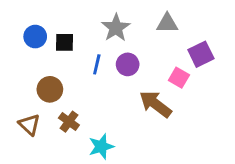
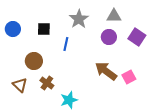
blue circle: (35, 37) -> (13, 29), moved
purple square: (201, 54) -> (137, 37), turned -30
purple circle: (128, 64) -> (109, 37), moved
pink square: (179, 78) -> (129, 77), moved, turned 32

